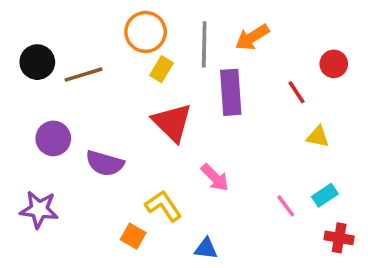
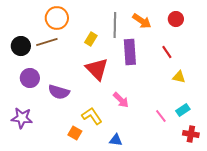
orange circle: (146, 32) -> (57, 18), moved
orange arrow: (252, 37) -> (142, 21), turned -114
black circle: (37, 62) -> (21, 46), moved
red circle: (334, 64) -> (176, 19), moved

